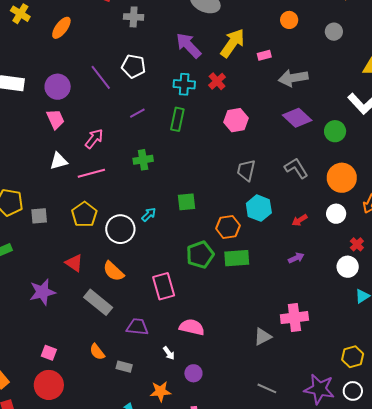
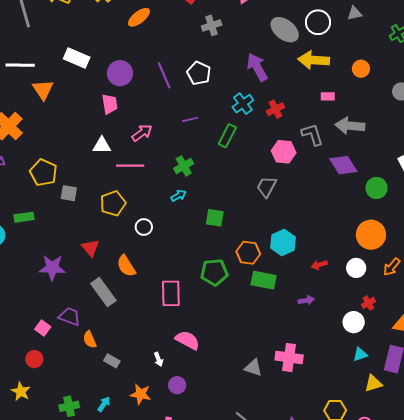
gray cross: (134, 17) -> (212, 25), turned -36
yellow arrow: (233, 43) -> (314, 60), moved, turned -136
cyan cross: (184, 84) -> (243, 104), turned 35
green cross: (143, 160) -> (184, 166), turned -36
gray L-shape: (296, 168) -> (312, 135), moved
gray trapezoid: (246, 170) -> (267, 187), moved
cyan arrow: (149, 215) -> (179, 196), moved
white circle: (120, 229) -> (144, 227), size x0.6
green rectangle: (237, 258) -> (264, 280), moved
purple trapezoid: (137, 327) -> (70, 317), moved
gray triangle: (263, 337) -> (253, 368), turned 30
red circle: (49, 385) -> (34, 359), size x0.6

